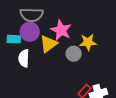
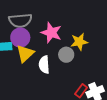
yellow triangle: (49, 44) -> (25, 54), moved
white semicircle: (24, 58) -> (44, 65), moved

